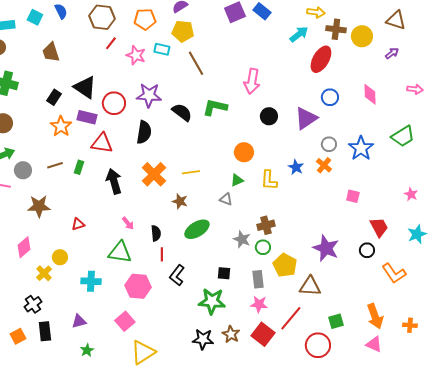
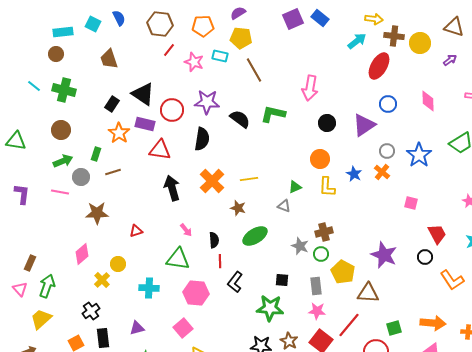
orange circle: (244, 152) -> (320, 159), moved
green rectangle: (79, 167) -> (96, 154), moved
orange arrow: (375, 316) -> (433, 323), turned -65

